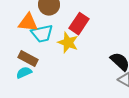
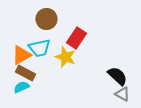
orange triangle: (28, 23) -> (21, 55), moved, turned -35

